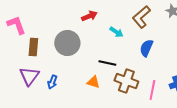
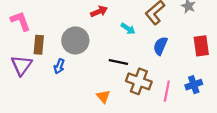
purple triangle: (29, 76) -> (22, 65), moved
blue arrow: (52, 82) -> (59, 66), moved
orange triangle: (93, 82) -> (103, 96), moved, turned 32

